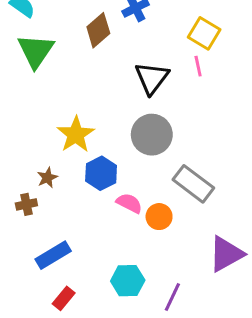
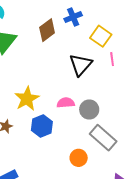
yellow square: (204, 33) -> (101, 36), moved
gray circle: (152, 135) -> (89, 109), moved, size x0.7
pink semicircle: (129, 203) -> (66, 103), moved, turned -36

